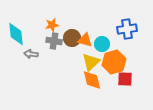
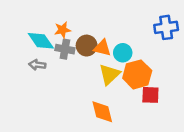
blue cross: (127, 29) -> (166, 27), moved
cyan diamond: (16, 34) -> (41, 41), moved, turned -30
orange diamond: (92, 80) -> (102, 112), moved

